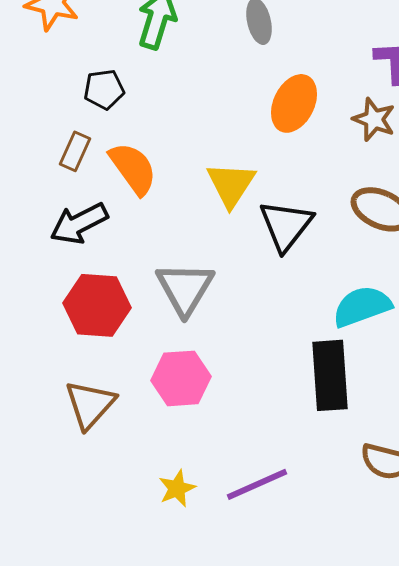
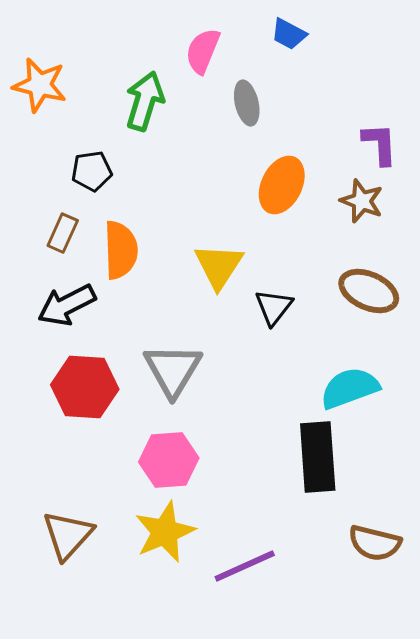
orange semicircle: (133, 168) -> (121, 250), turned 34
black triangle: (286, 225) -> (274, 307), size x0.7
brown triangle: (90, 404) -> (68, 535), moved
yellow star: (177, 488) -> (165, 532), moved, size x1.6

